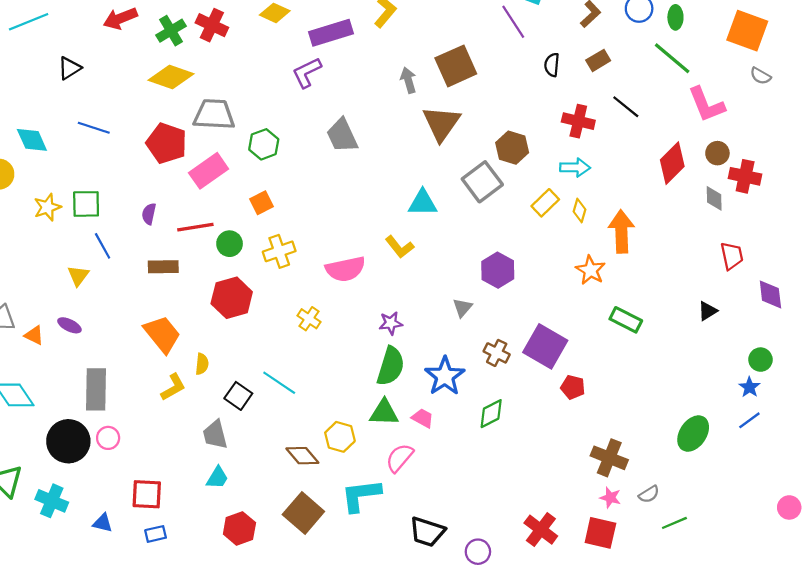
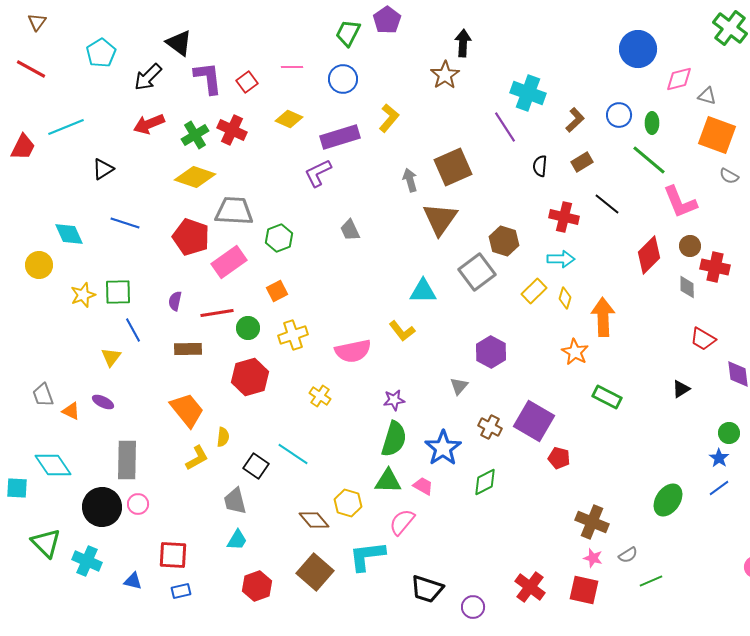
gray trapezoid: (342, 135) -> (350, 230), size x0.7
red trapezoid: (732, 256) -> (703, 339), turned 132

